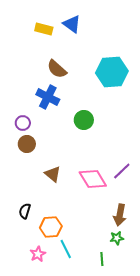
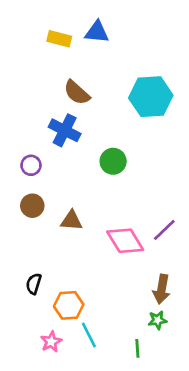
blue triangle: (72, 24) -> (97, 32), turned -30
brown circle: (27, 144) -> (32, 206), moved
brown triangle: (53, 174) -> (71, 221), moved, turned -36

